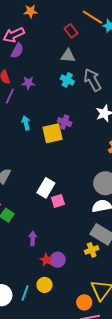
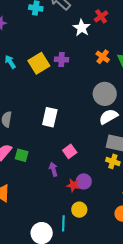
purple cross: (65, 122) -> (62, 59), moved
pink square: (58, 201) -> (70, 151), moved
yellow cross: (92, 250) -> (113, 161), turned -32

